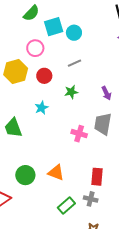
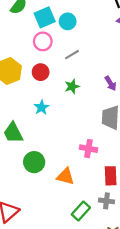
pink circle: (35, 48) -> (43, 41), moved
pink cross: (79, 134) -> (88, 149), moved
green circle: (25, 175) -> (34, 162), moved

